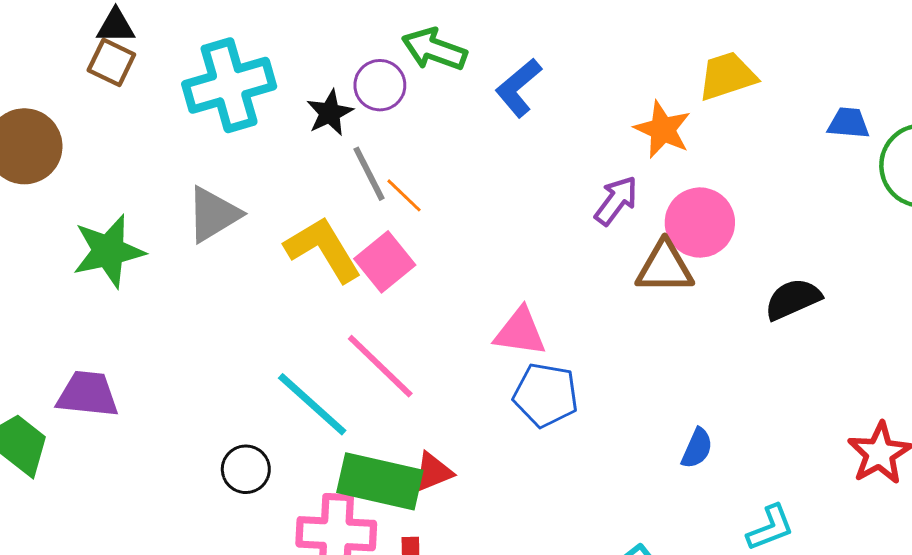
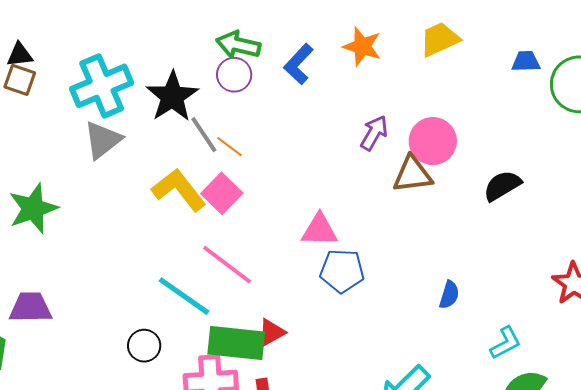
purple circle: (380, 85) -> (234, 75), moved
black star: (330, 113) -> (172, 96), size x1.6
orange star: (663, 129) -> (362, 46), moved
gray triangle: (213, 214) -> (103, 140), moved

